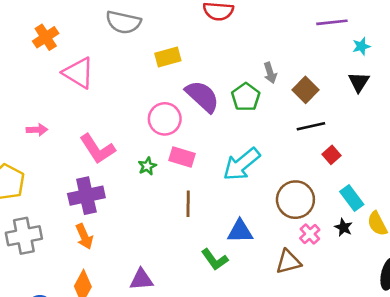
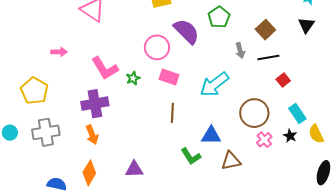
gray arrow: (270, 73) -> (240, 50), moved
green pentagon: (246, 97) -> (219, 17), moved
green star: (147, 166) -> (133, 78), moved
brown triangle: (288, 262) -> (231, 161), moved

